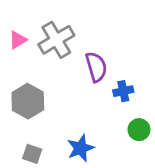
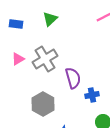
gray hexagon: (28, 101) -> (43, 104), moved

